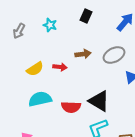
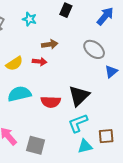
brown arrow: (83, 54) -> (50, 44), moved
gray ellipse: (114, 55) -> (94, 49), turned 65
black triangle: (99, 101) -> (79, 96), turned 45

